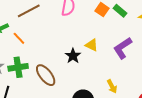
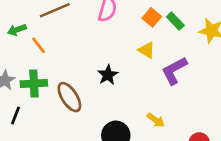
yellow triangle: (92, 45) -> (147, 50), moved
yellow arrow: (112, 86) -> (156, 120), turned -32

